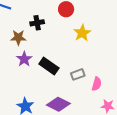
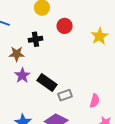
yellow star: (82, 33) -> (99, 36), moved
gray rectangle: (78, 74) -> (65, 95), moved

